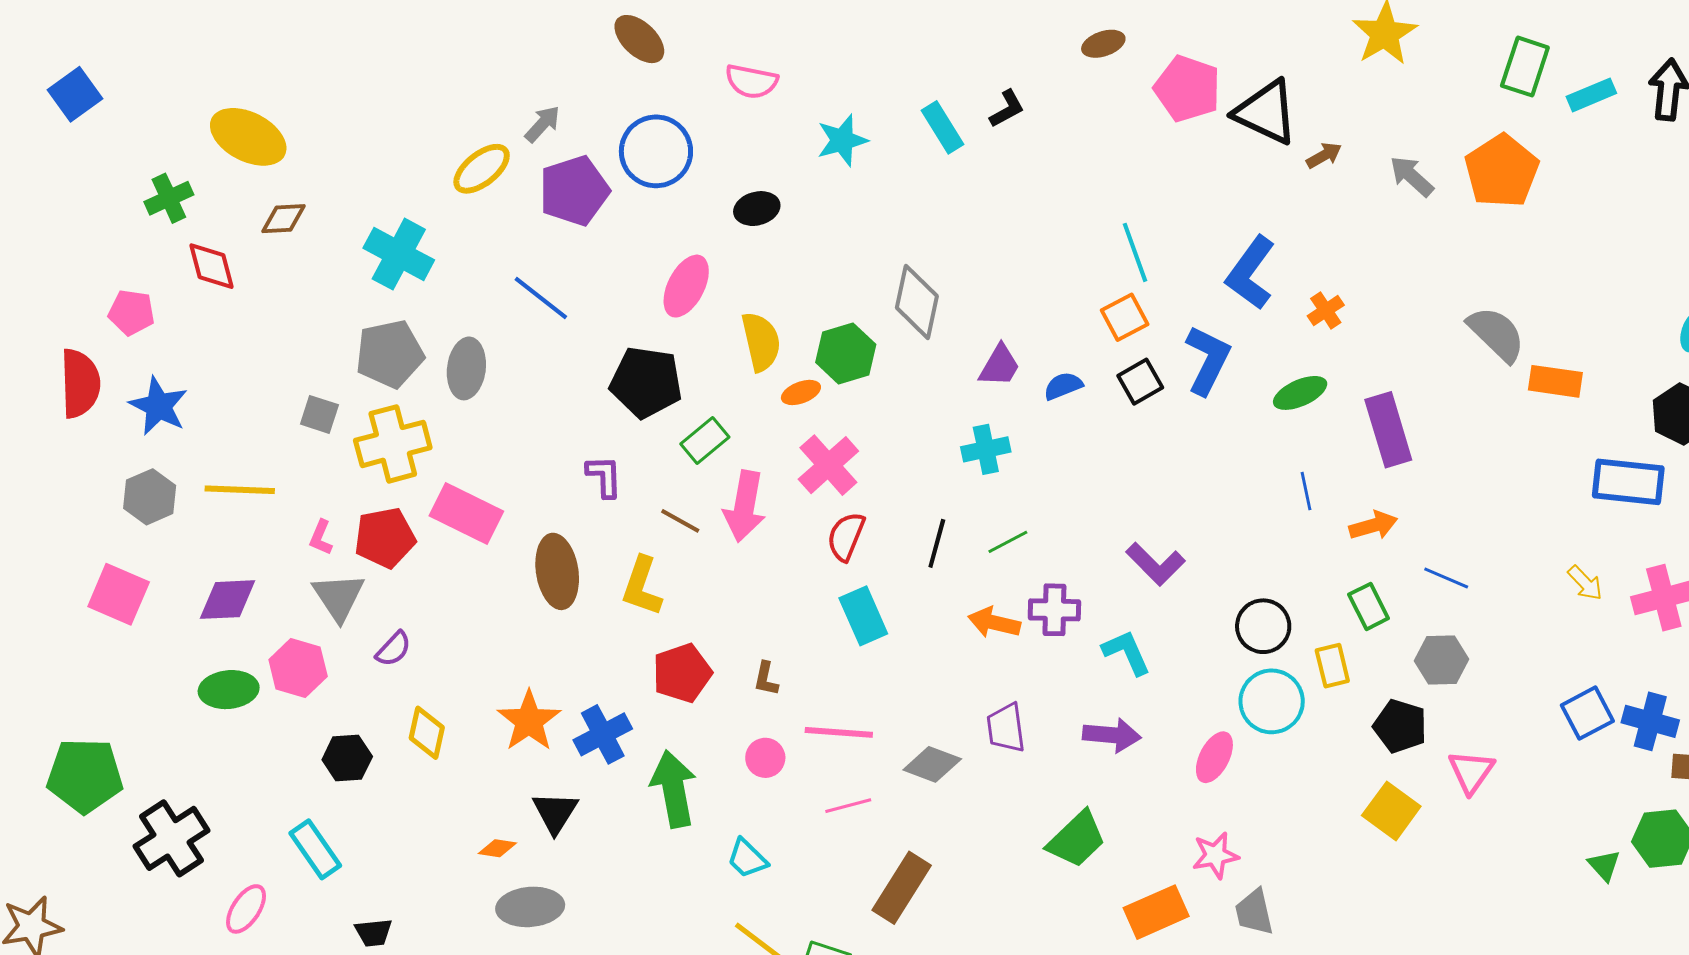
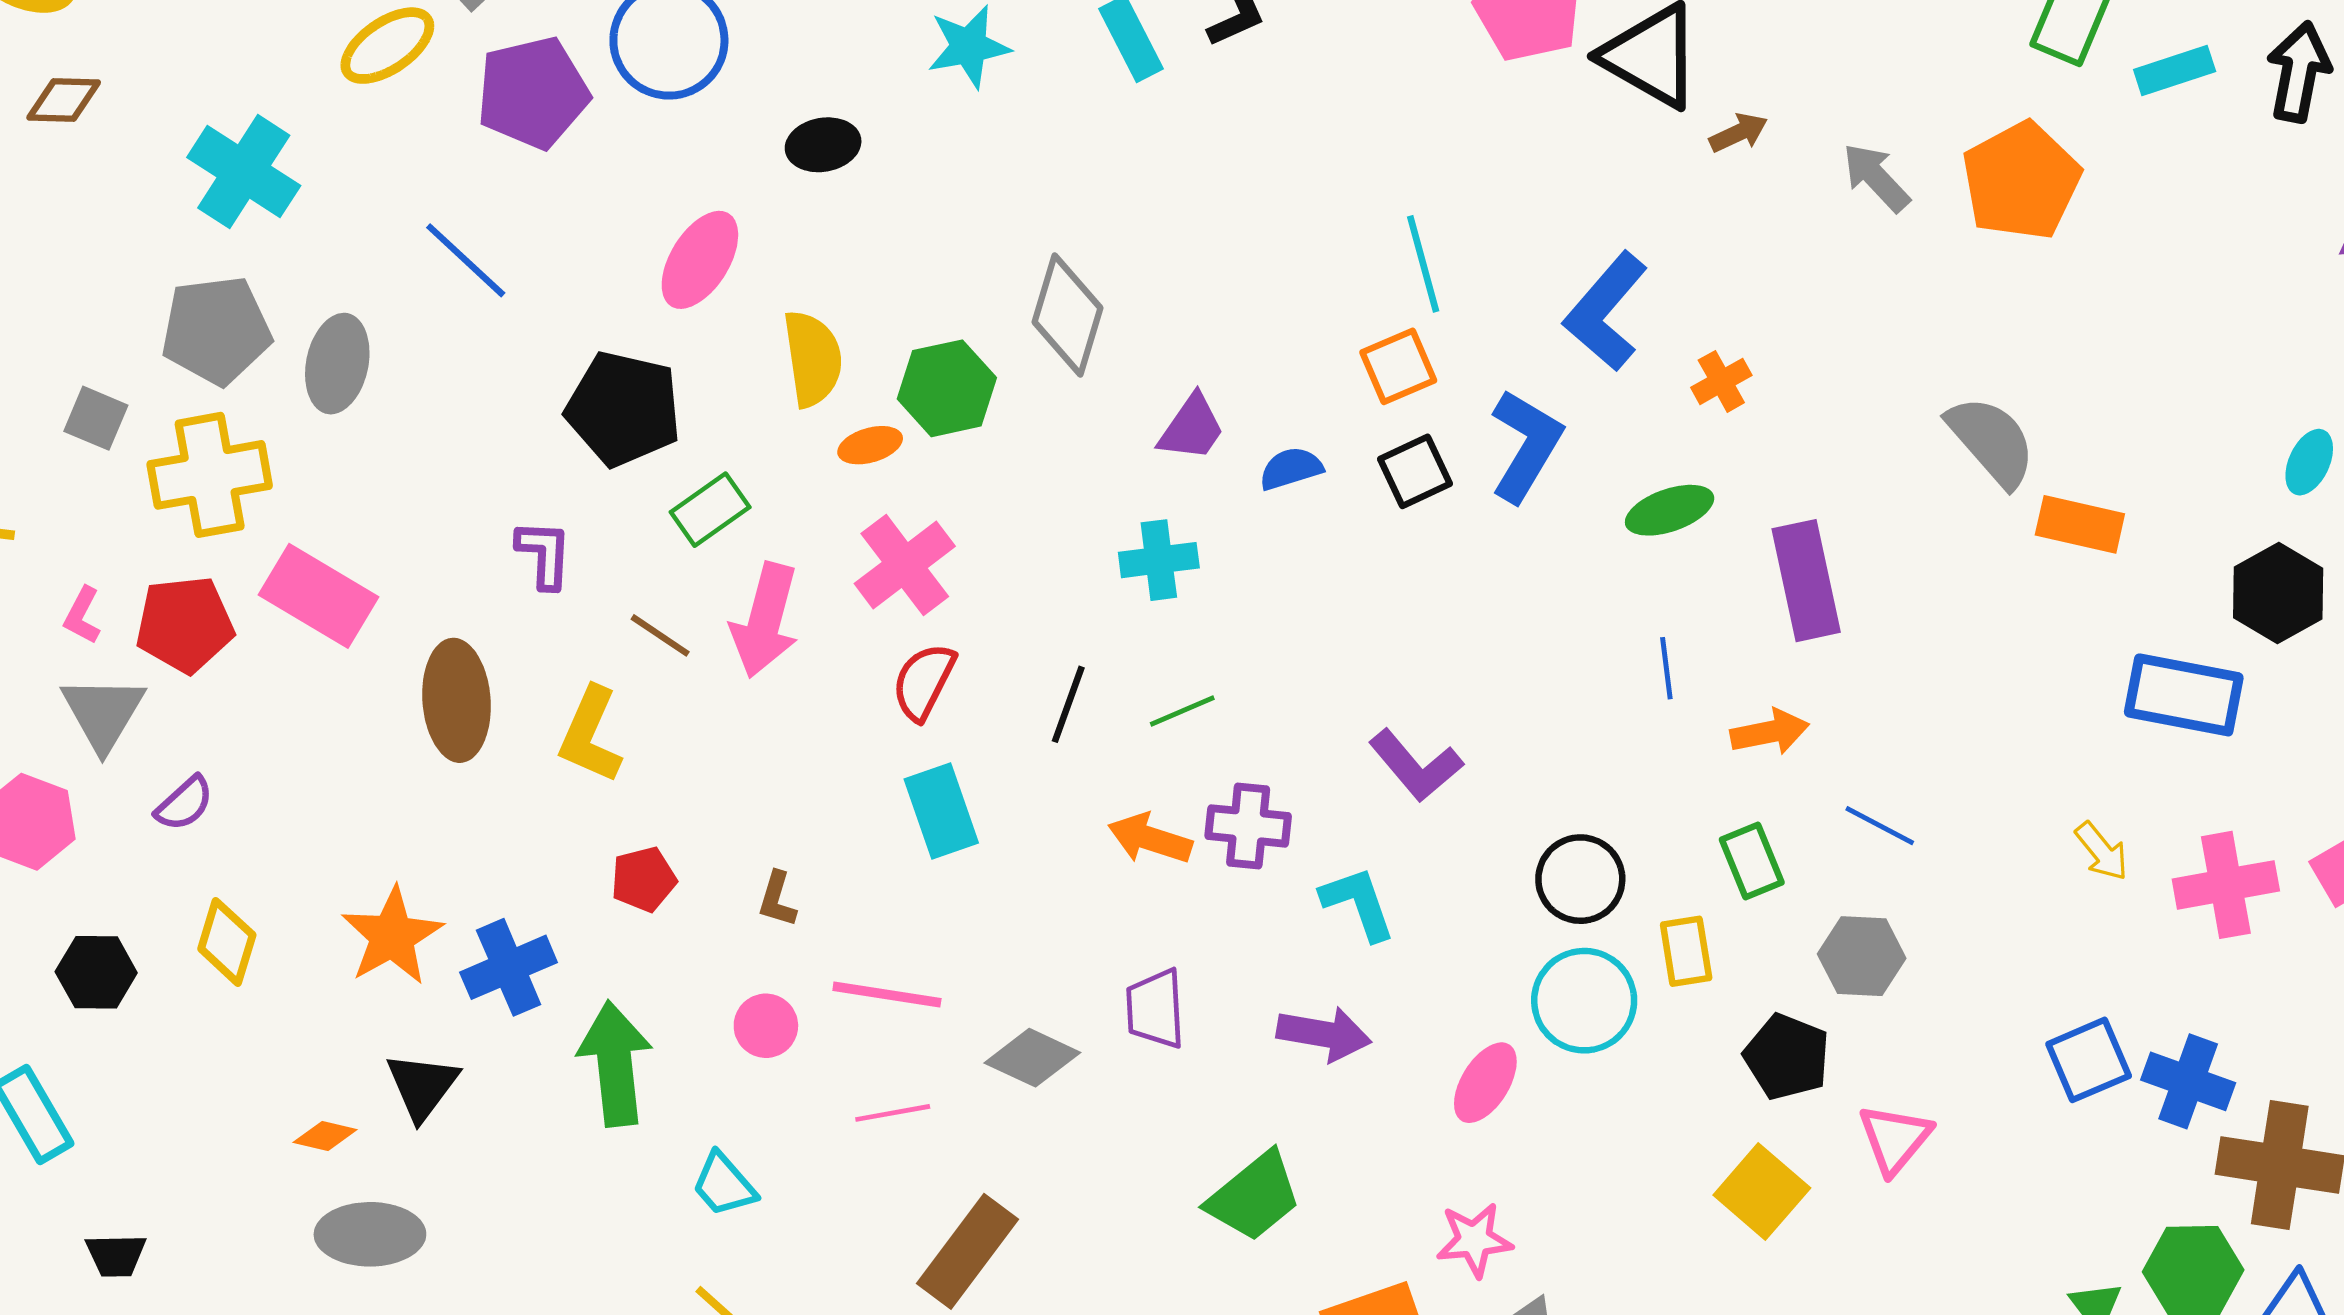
red pentagon: (682, 673) -> (643, 879), size x0.7

